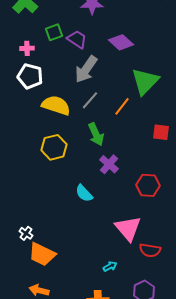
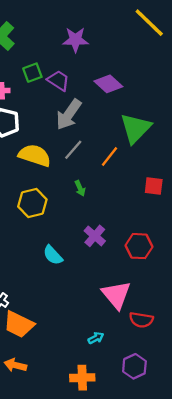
green arrow: (96, 134) -> (80, 188), size x0.6
purple cross: (109, 164) -> (95, 236), moved
cyan semicircle: (84, 193) -> (53, 255), moved

